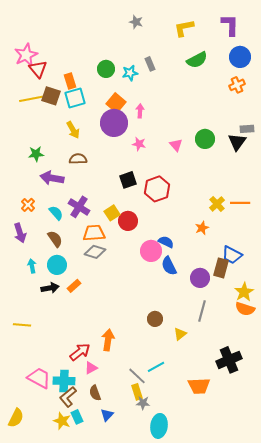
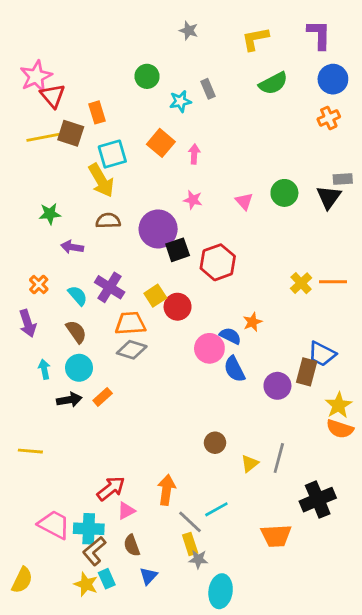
green circle: (106, 69) -> (147, 76), moved
cyan square: (75, 98) -> (112, 154), moved
purple circle: (114, 123) -> (158, 229), moved
yellow arrow: (73, 130) -> (101, 180), size x1.4
purple arrow: (52, 178) -> (72, 247), size x0.7
orange star: (202, 228) -> (252, 322), moved
gray line: (202, 311) -> (279, 458), moved
orange arrow: (108, 340) -> (166, 490), moved

